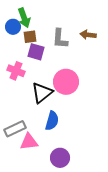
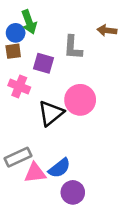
brown arrow: (88, 35) -> (107, 30), moved
brown square: (30, 37) -> (13, 51), moved
blue semicircle: (52, 121) -> (59, 168), moved, turned 36

